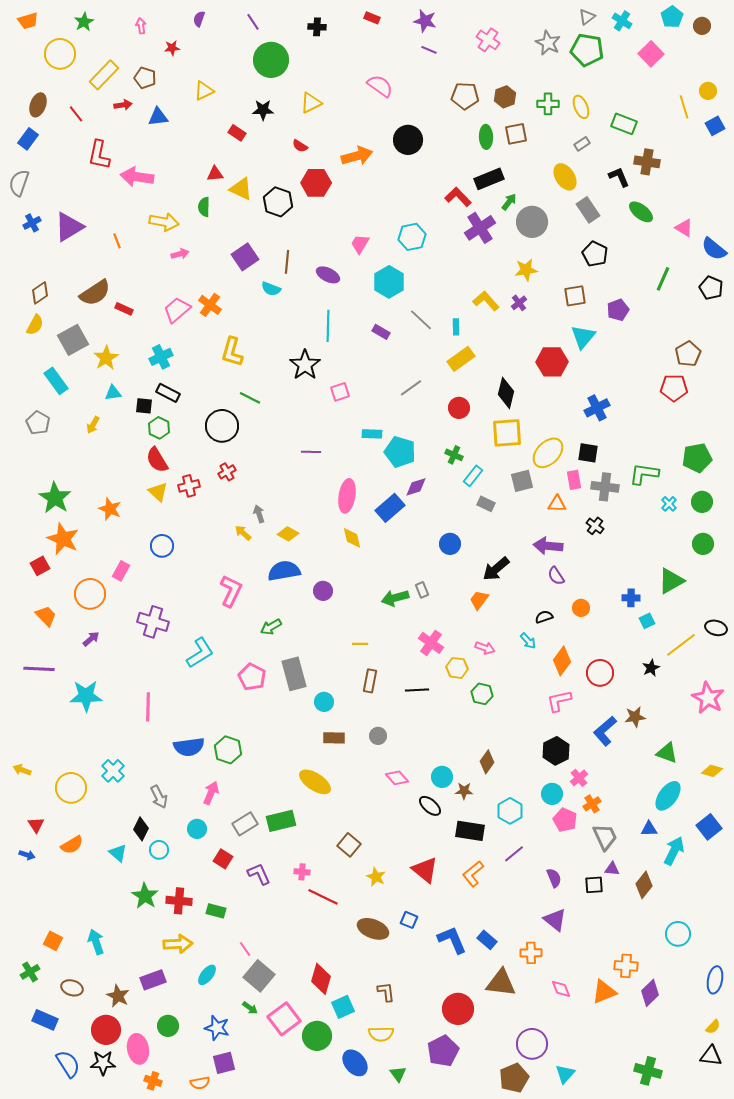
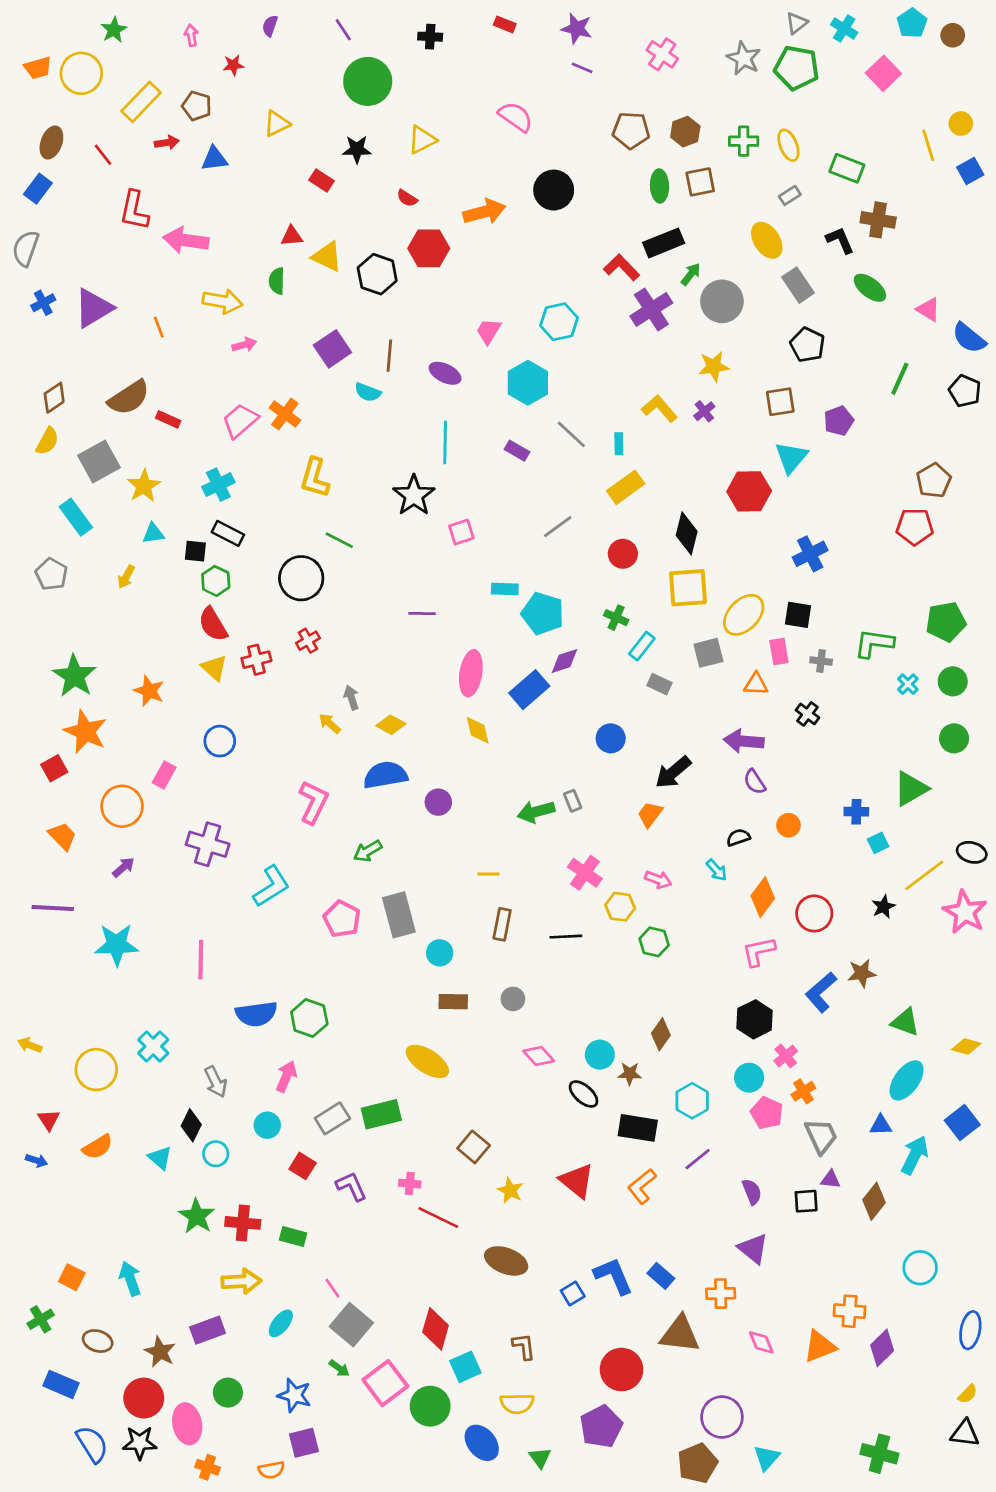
orange trapezoid: (28, 21) -> (38, 68), moved
gray cross: (605, 487) -> (821, 661), size x0.6
pink star: (708, 698) -> (965, 912), moved
blue square: (409, 920) -> (573, 1294), moved, turned 36

